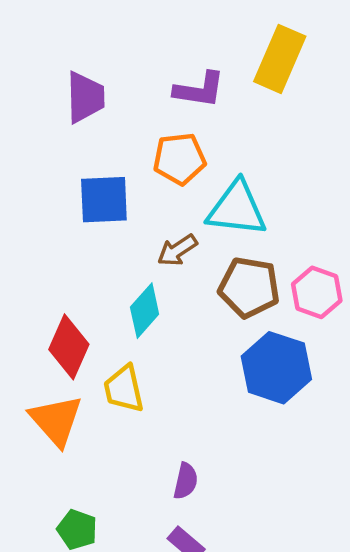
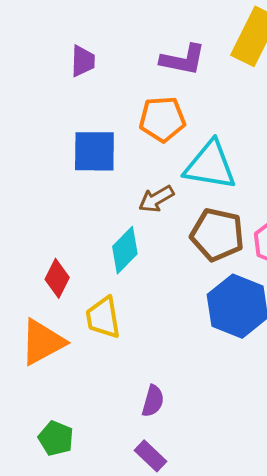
purple trapezoid: (85, 97) -> (83, 61), size x0.7
red diamond: (69, 347) -> (57, 278), size x0.7
orange triangle: (56, 420) -> (42, 342), turned 40

